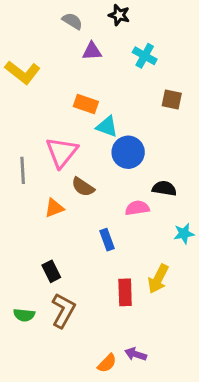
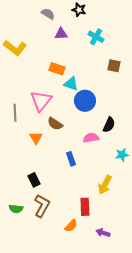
black semicircle: (164, 188) -> (109, 125), turned 105
orange triangle: (54, 208) -> (36, 138), turned -40
red rectangle: (125, 292) -> (85, 207), moved
purple arrow: (136, 354) -> (103, 233), moved
orange semicircle: (107, 363) -> (71, 226), moved

